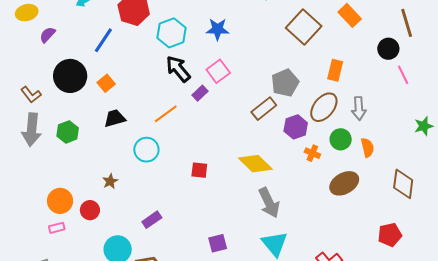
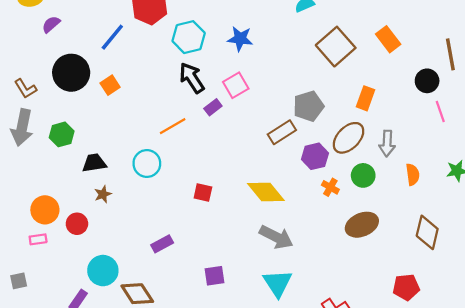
black trapezoid: (115, 118) -> (94, 163), moved
orange semicircle: (367, 148) -> (413, 175), moved
gray arrow: (269, 203) -> (276, 237), turned -44
purple rectangle: (152, 220) -> (162, 244), moved

